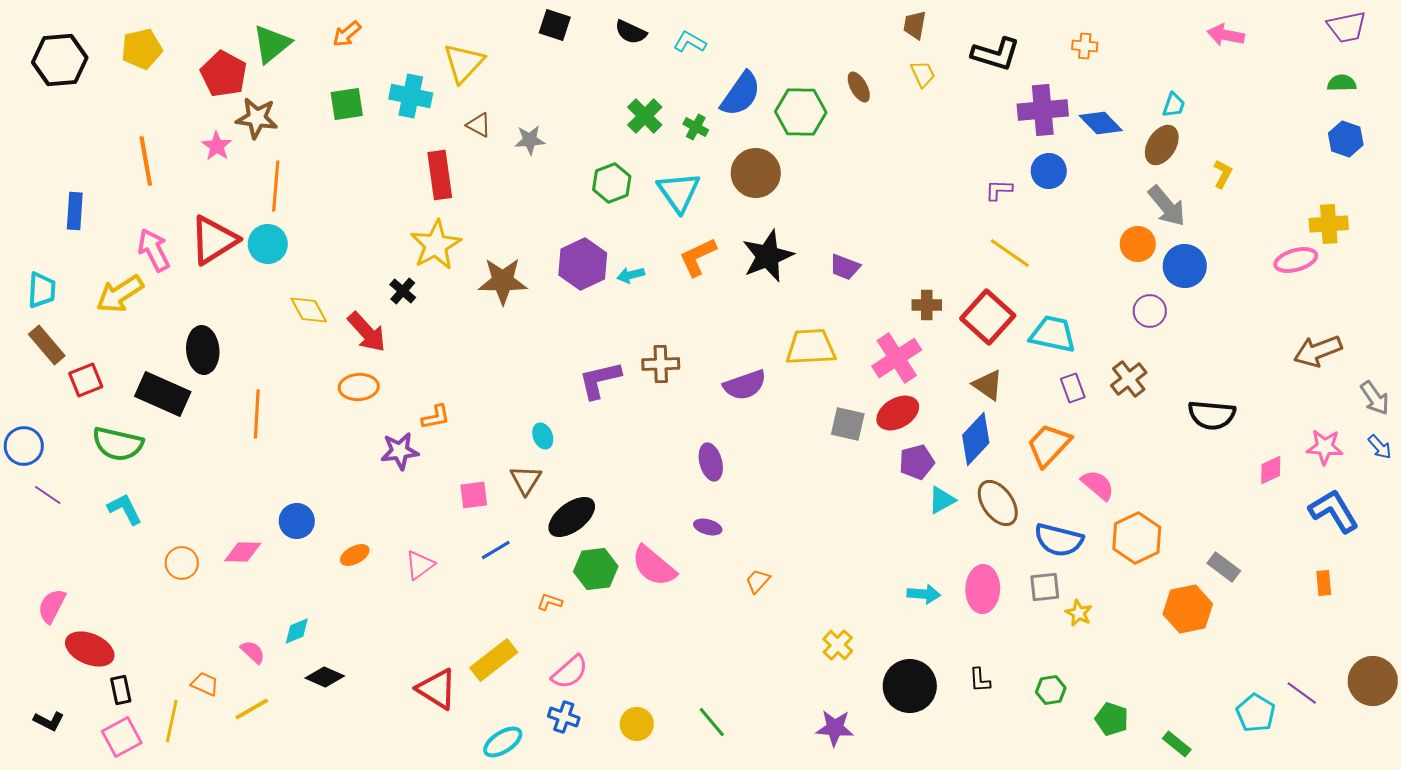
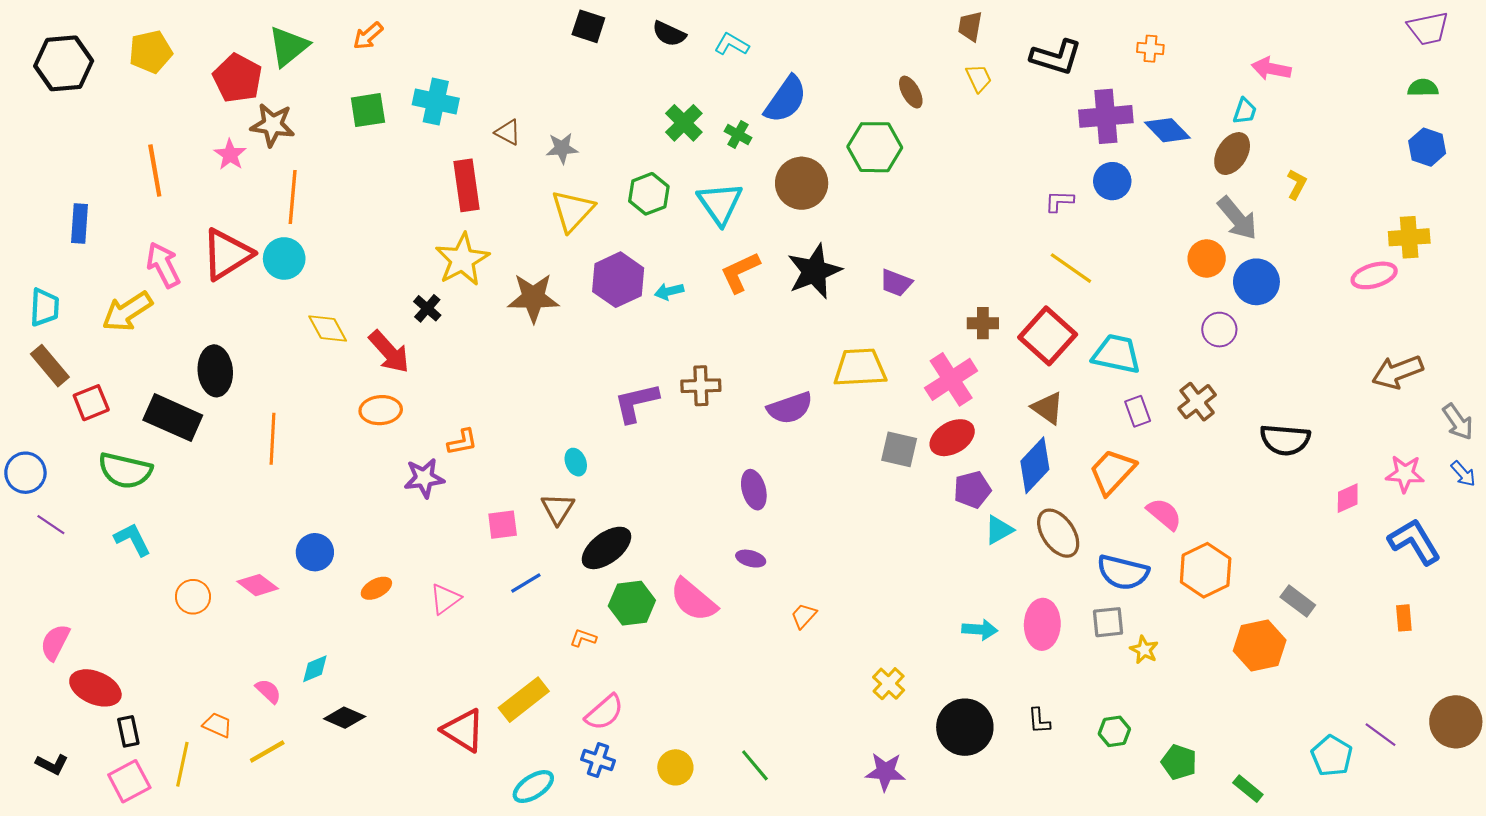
pink arrow: (1226, 35) -> (1271, 69), moved
yellow triangle: (464, 63) -> (573, 211), moved
green hexagon: (801, 112) -> (875, 147), moved
pink diamond: (243, 552) -> (258, 585), turned 36

